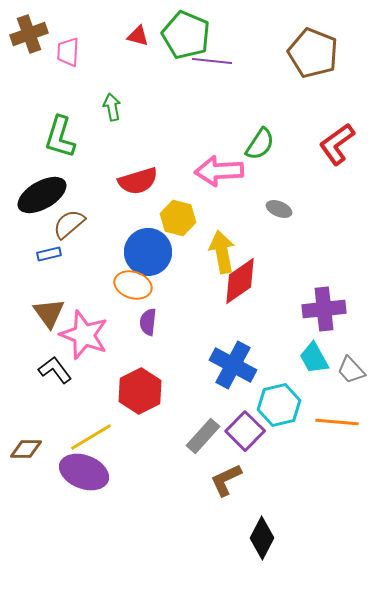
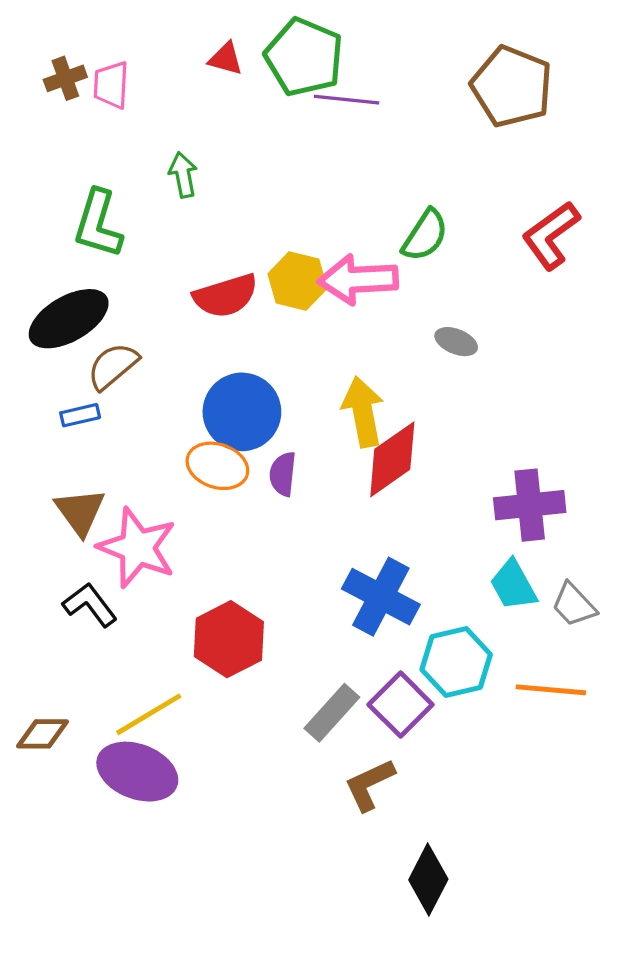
brown cross: (29, 34) -> (65, 78), moved, size x0.7
yellow hexagon: (178, 218) -> (298, 281), moved
purple semicircle: (148, 322) -> (283, 474), moved

